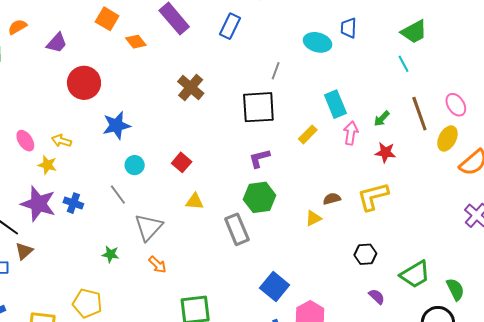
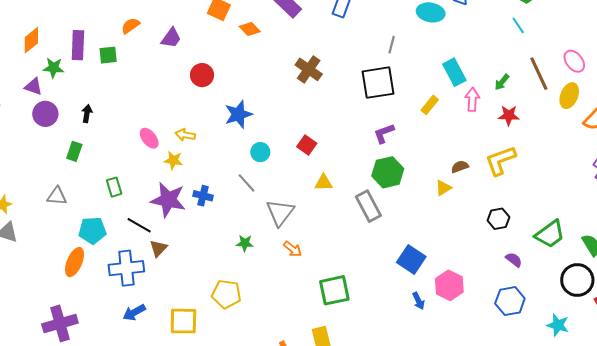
red circle: (84, 83) -> (202, 75), size x0.7

